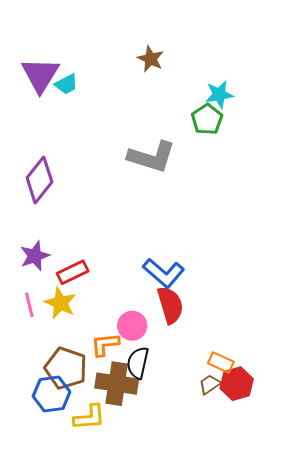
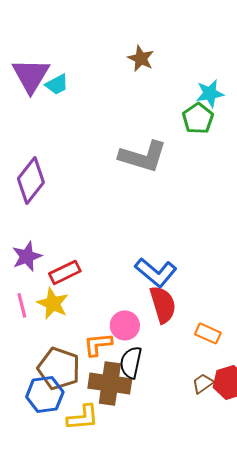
orange rectangle: (221, 362) -> (208, 333), moved

